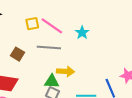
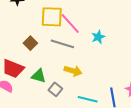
yellow square: (32, 24) -> (52, 17), size x1.6
green triangle: (52, 81) -> (39, 76), moved

